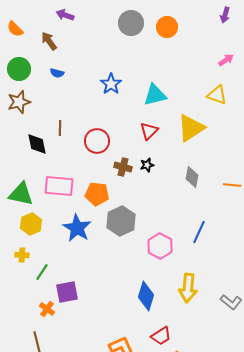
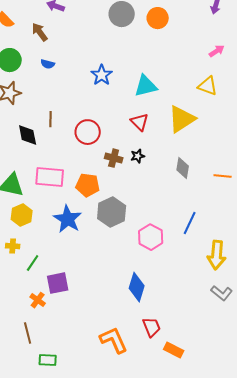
red triangle: (149, 131) -> (140, 122), turned -30
yellow arrow: (188, 288) -> (217, 255), moved
red trapezoid: (161, 336) -> (152, 327), turned -80

